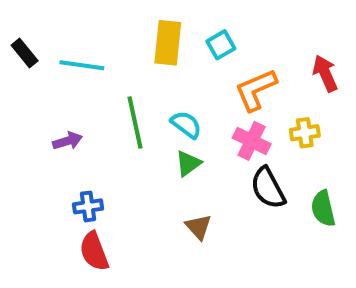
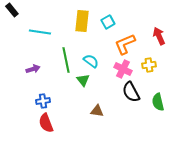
black rectangle: (25, 53) -> (12, 10), moved
green triangle: (188, 163) -> (83, 80), moved, turned -32
brown triangle: (198, 227) -> (97, 111), turned -40

